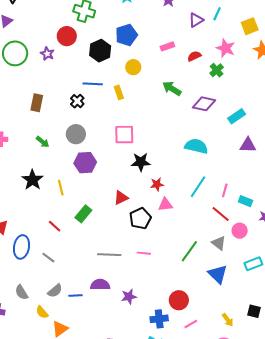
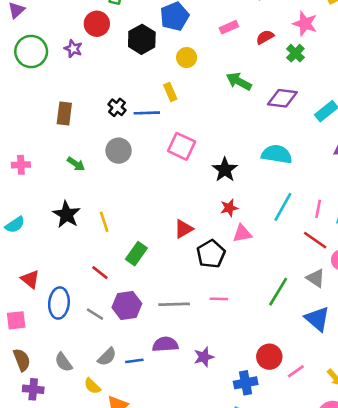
blue line: (93, 84) -> (147, 113), moved
pink square: (124, 135) -> (182, 146), turned 30
black star: (141, 162) -> (225, 170), moved, turned -30
purple hexagon: (85, 163) -> (127, 306), moved
pink line: (191, 324) -> (296, 371), moved

